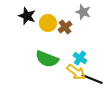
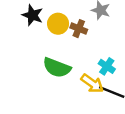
brown cross: (65, 27) -> (79, 29), turned -32
cyan cross: (80, 58) -> (107, 66), moved

